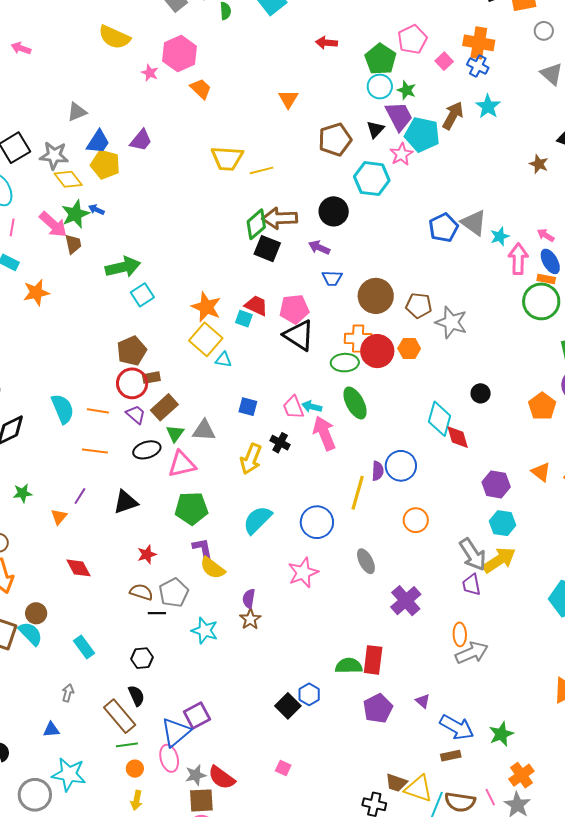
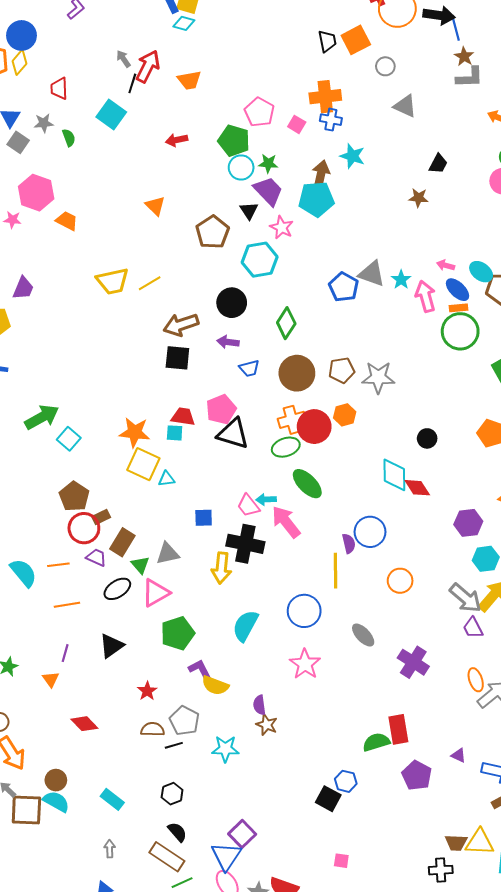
cyan pentagon: (422, 135) -> (316, 199), moved
green diamond: (256, 224) -> (286, 323), moved
black cross: (280, 443) -> (245, 544), size x1.8

